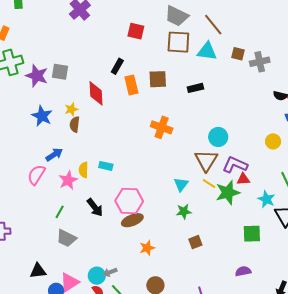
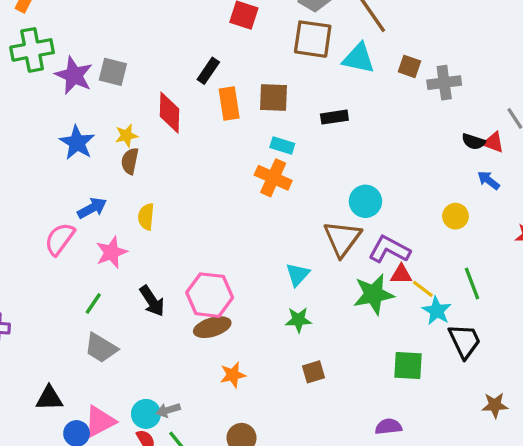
cyan rectangle: (106, 166) -> (282, 145), moved
yellow semicircle: (84, 170) -> (146, 217), moved
yellow line: (209, 184) -> (423, 289), moved

